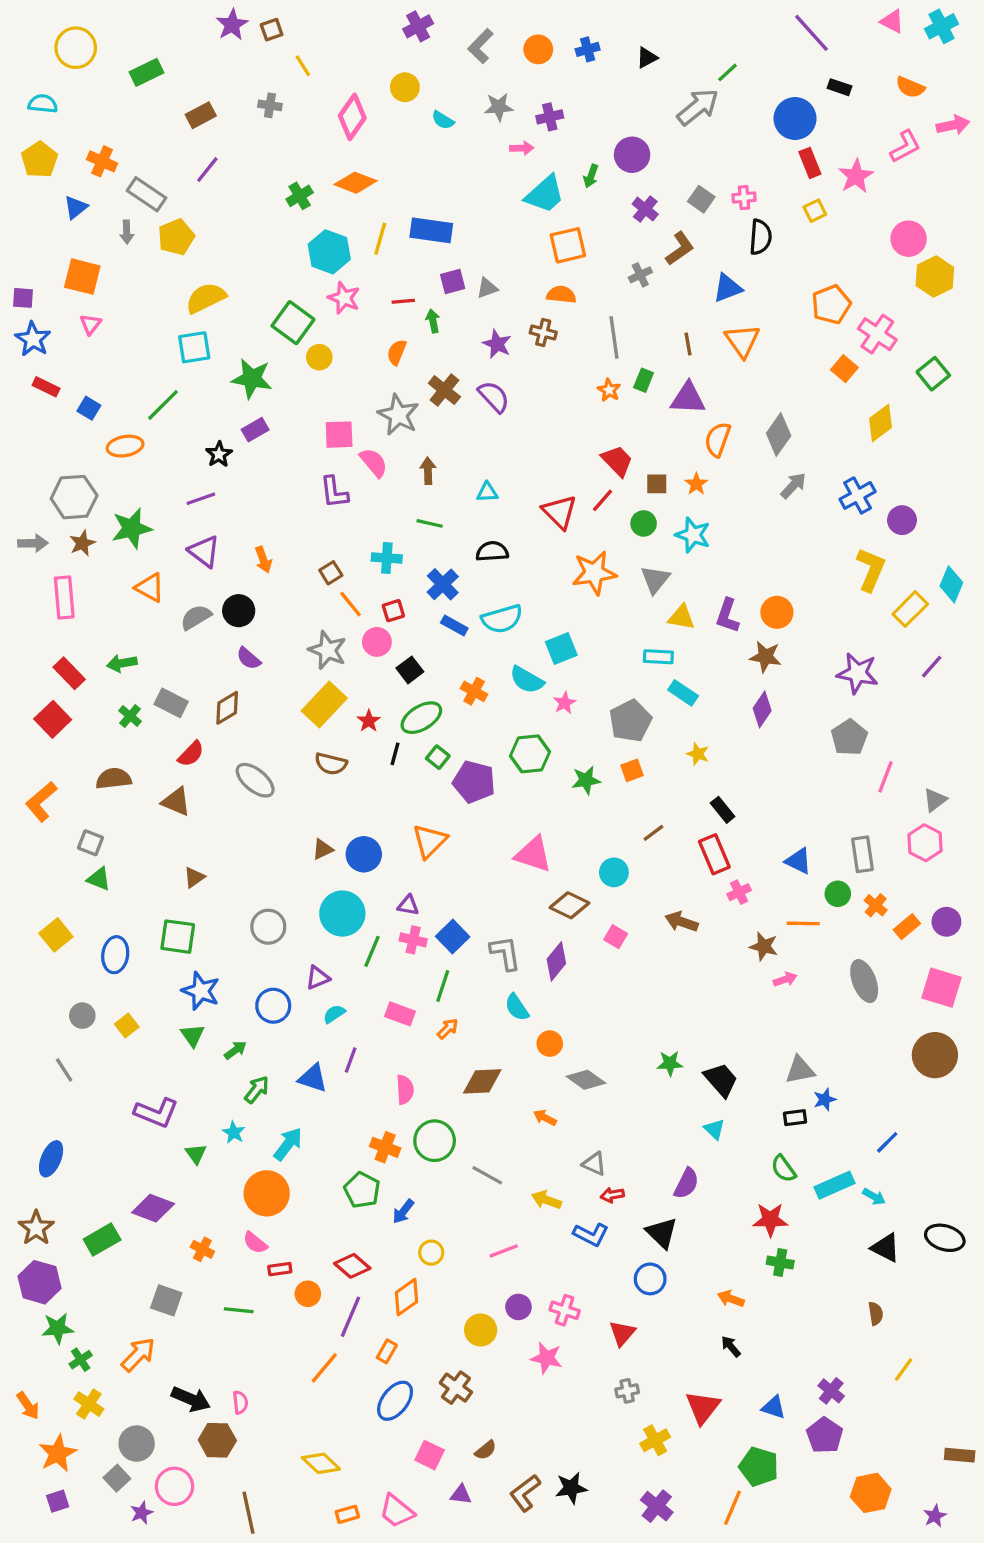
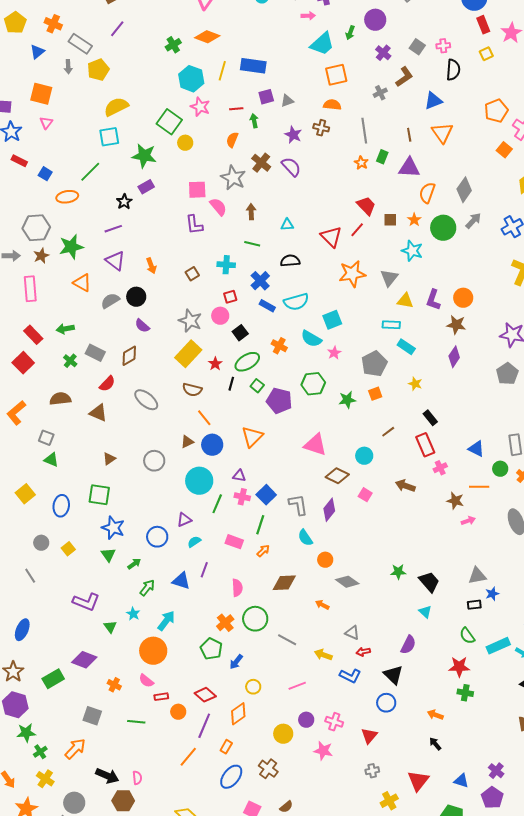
green circle: (644, 523) -> (443, 228), moved, size x1.6
orange line: (351, 604) -> (204, 418), moved
gray circle: (268, 927) -> (154, 461), moved
orange cross: (385, 1147) -> (225, 623), turned 30

